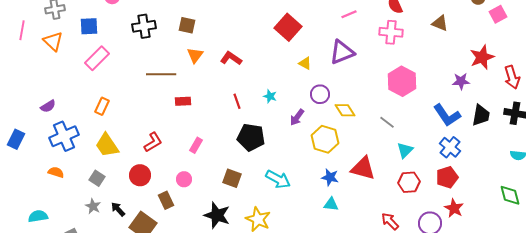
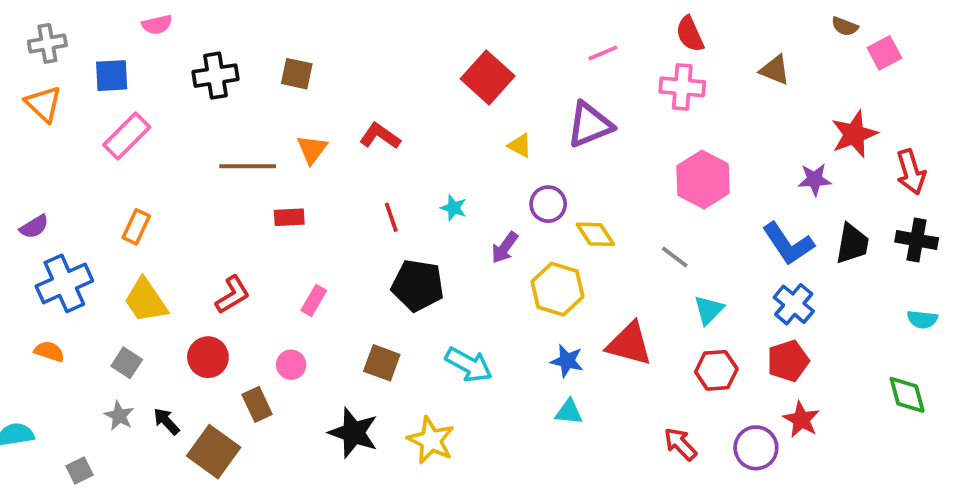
orange triangle: (195, 55) -> (312, 149), moved

